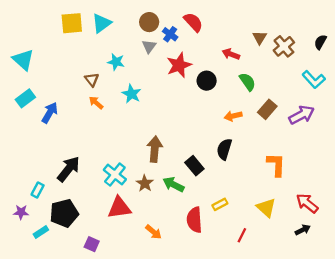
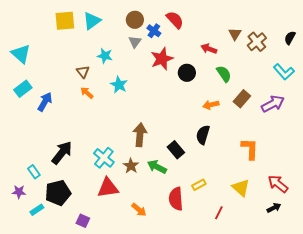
cyan rectangle: (38, 190) -> (34, 172), turned -64

